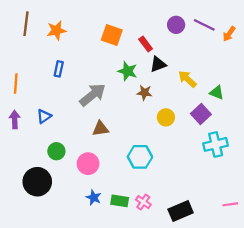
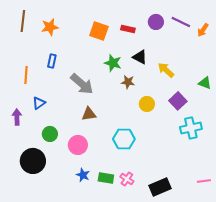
red rectangle: (146, 44) -> (128, 29), moved, turned -40
black triangle: (158, 64) -> (140, 57), turned 49
orange line: (16, 84) -> (26, 75), moved
green triangle: (217, 93) -> (205, 83), moved
gray arrow: (93, 95) -> (82, 84), turned 80
purple arrow: (15, 120) -> (17, 117), moved

